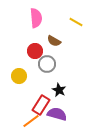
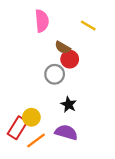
red circle: (35, 51) -> (70, 59), moved
yellow circle: (19, 76) -> (31, 117), moved
red rectangle: (41, 105) -> (17, 128), moved

